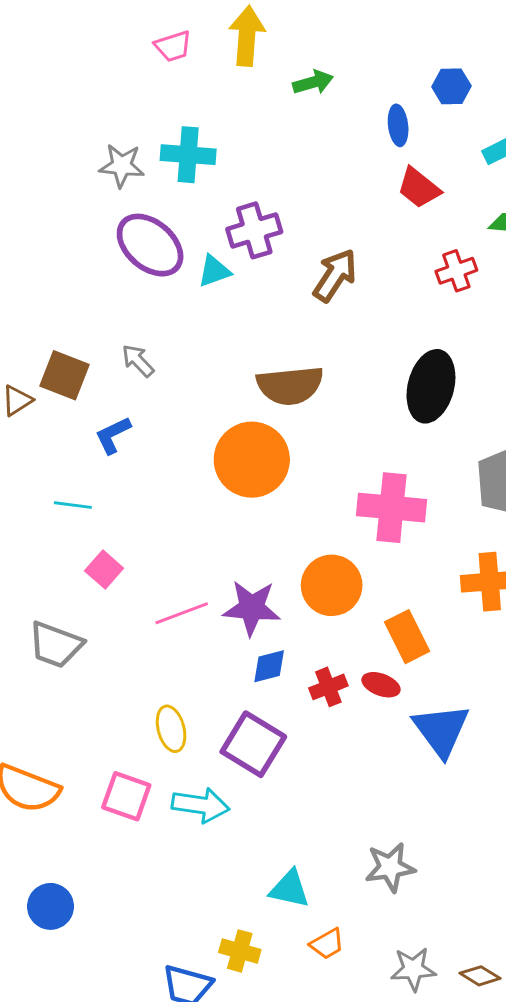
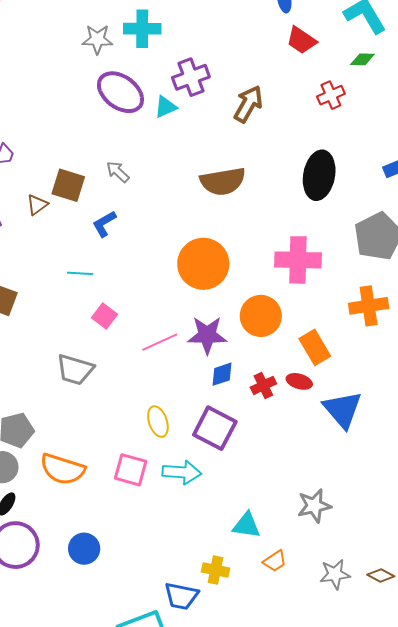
orange circle: (252, 460) -> (203, 264), moved

